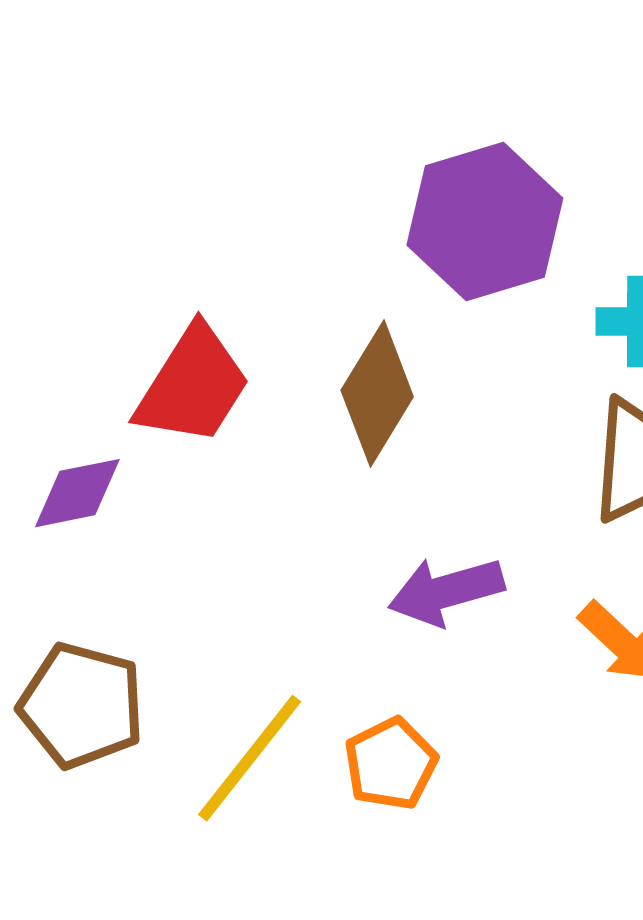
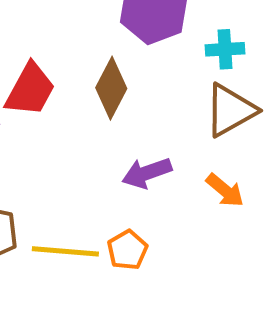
yellow line: (250, 758) -> (65, 251), turned 60

